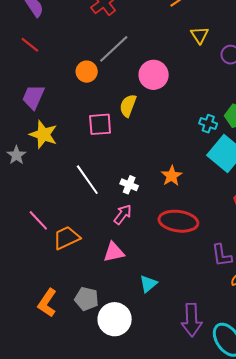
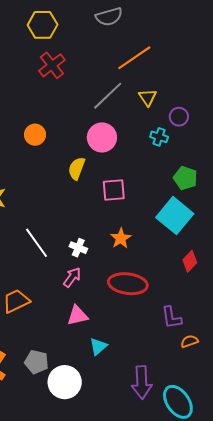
gray line: (114, 49) -> (108, 96), moved
pink square: (100, 124) -> (114, 190), moved
cyan cross: (208, 124) -> (159, 137), moved
pink triangle: (114, 252) -> (77, 316), moved

